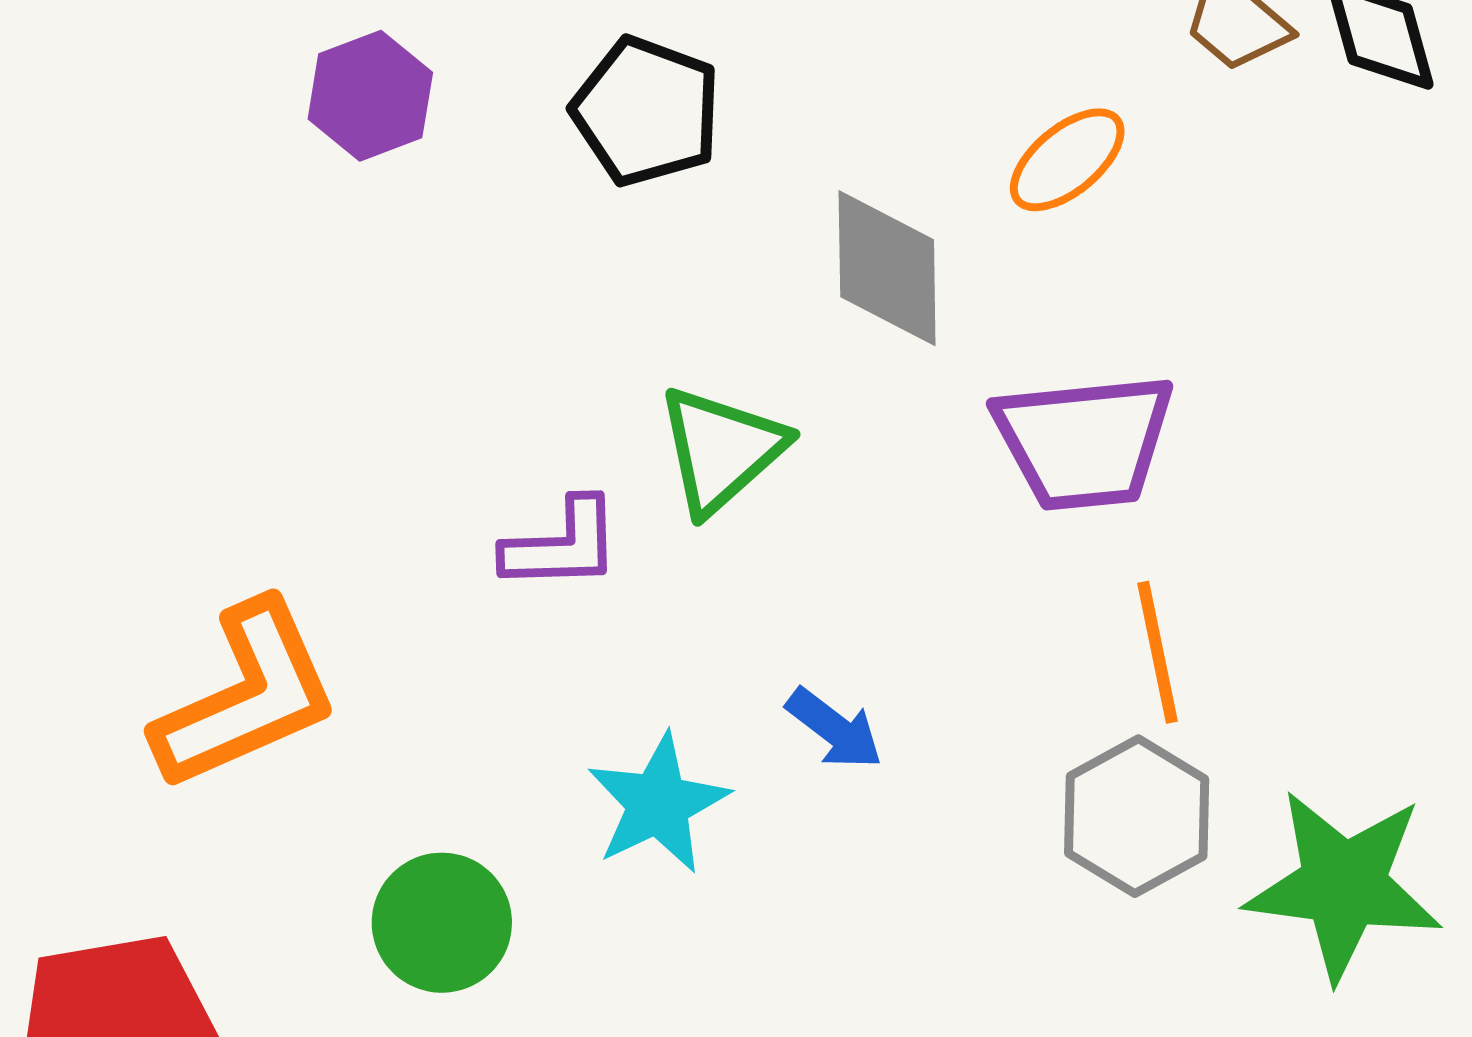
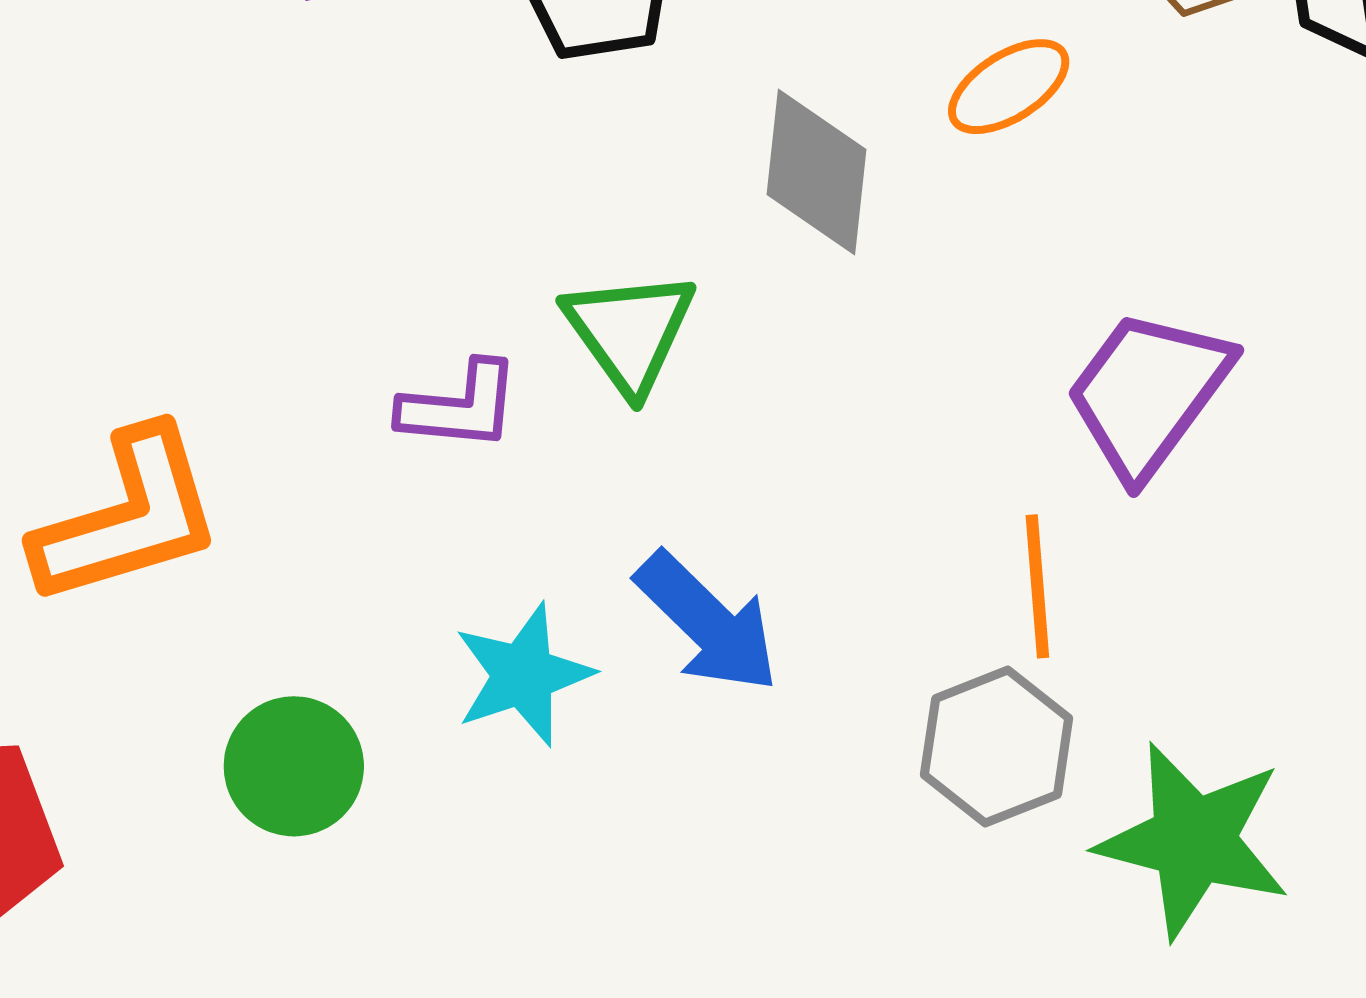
purple trapezoid: (1084, 441) -> (1148, 393), moved, turned 125
green triangle: (721, 450) -> (630, 331), turned -31
blue arrow: (835, 729) -> (707, 622), size x1.6

